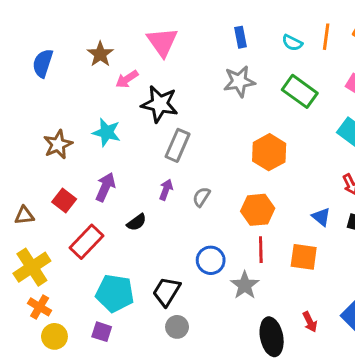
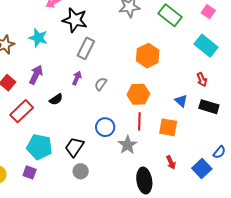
red arrow: (310, 322) -> (171, 162), moved

